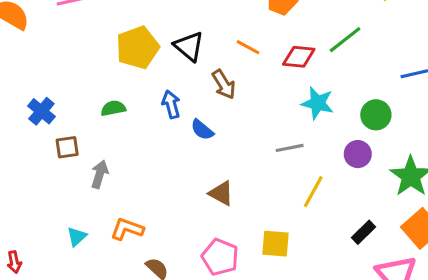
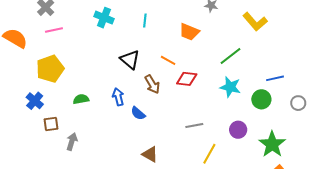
yellow pentagon: (138, 48) -> (50, 69), moved
red diamond: (299, 57) -> (187, 79), moved
cyan star: (318, 103) -> (230, 87), moved
green circle: (376, 115) -> (261, 99), moved

